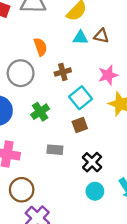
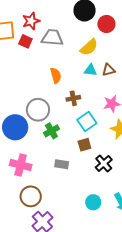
brown triangle: (101, 36) -> (109, 70), turned -32
gray circle: (21, 73) -> (38, 110), moved
black cross: (92, 162) -> (104, 163), moved

